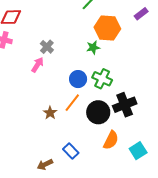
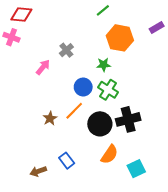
gray cross: (47, 47) -> (66, 50), moved
green star: (93, 47) -> (104, 65), moved

